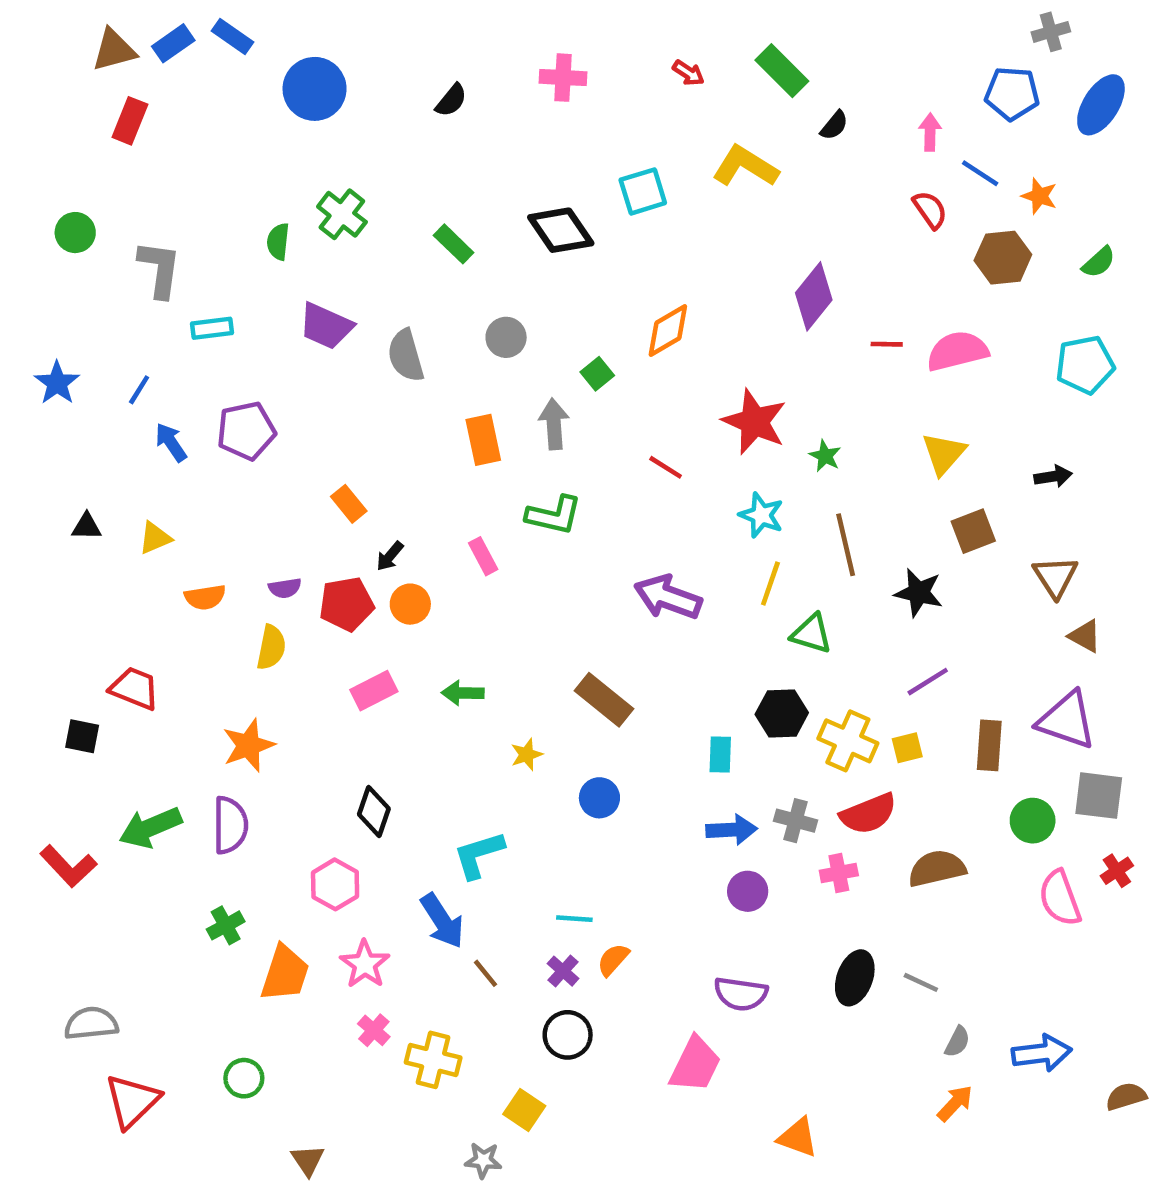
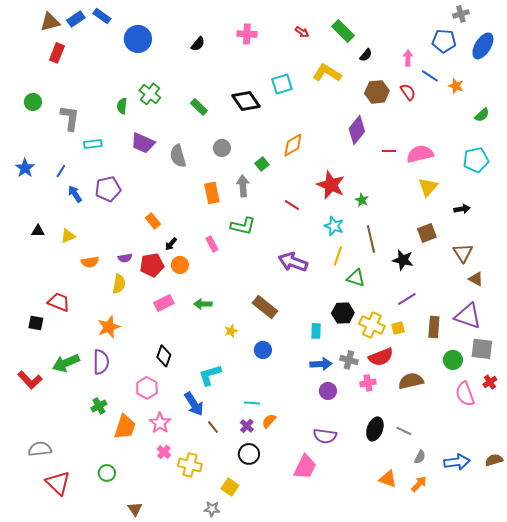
brown hexagon: (1003, 258) -> (377, 92), moved
yellow triangle: (944, 454) -> (428, 187), moved
brown semicircle: (1126, 1096) -> (494, 460), moved
red triangle: (132, 1101) -> (58, 483), turned -32
orange triangle: (798, 1137) -> (388, 479), moved

